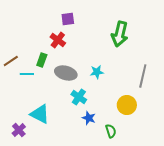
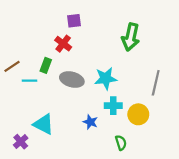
cyan star: (97, 72) -> (106, 78), size x1.5
cyan cross: (79, 97) -> (113, 106), moved, turned -35
blue star: (89, 118) -> (90, 122), moved

